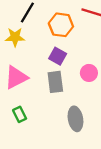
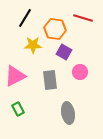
yellow star: (15, 37) -> (33, 45), moved
purple square: (58, 56) -> (64, 52), moved

